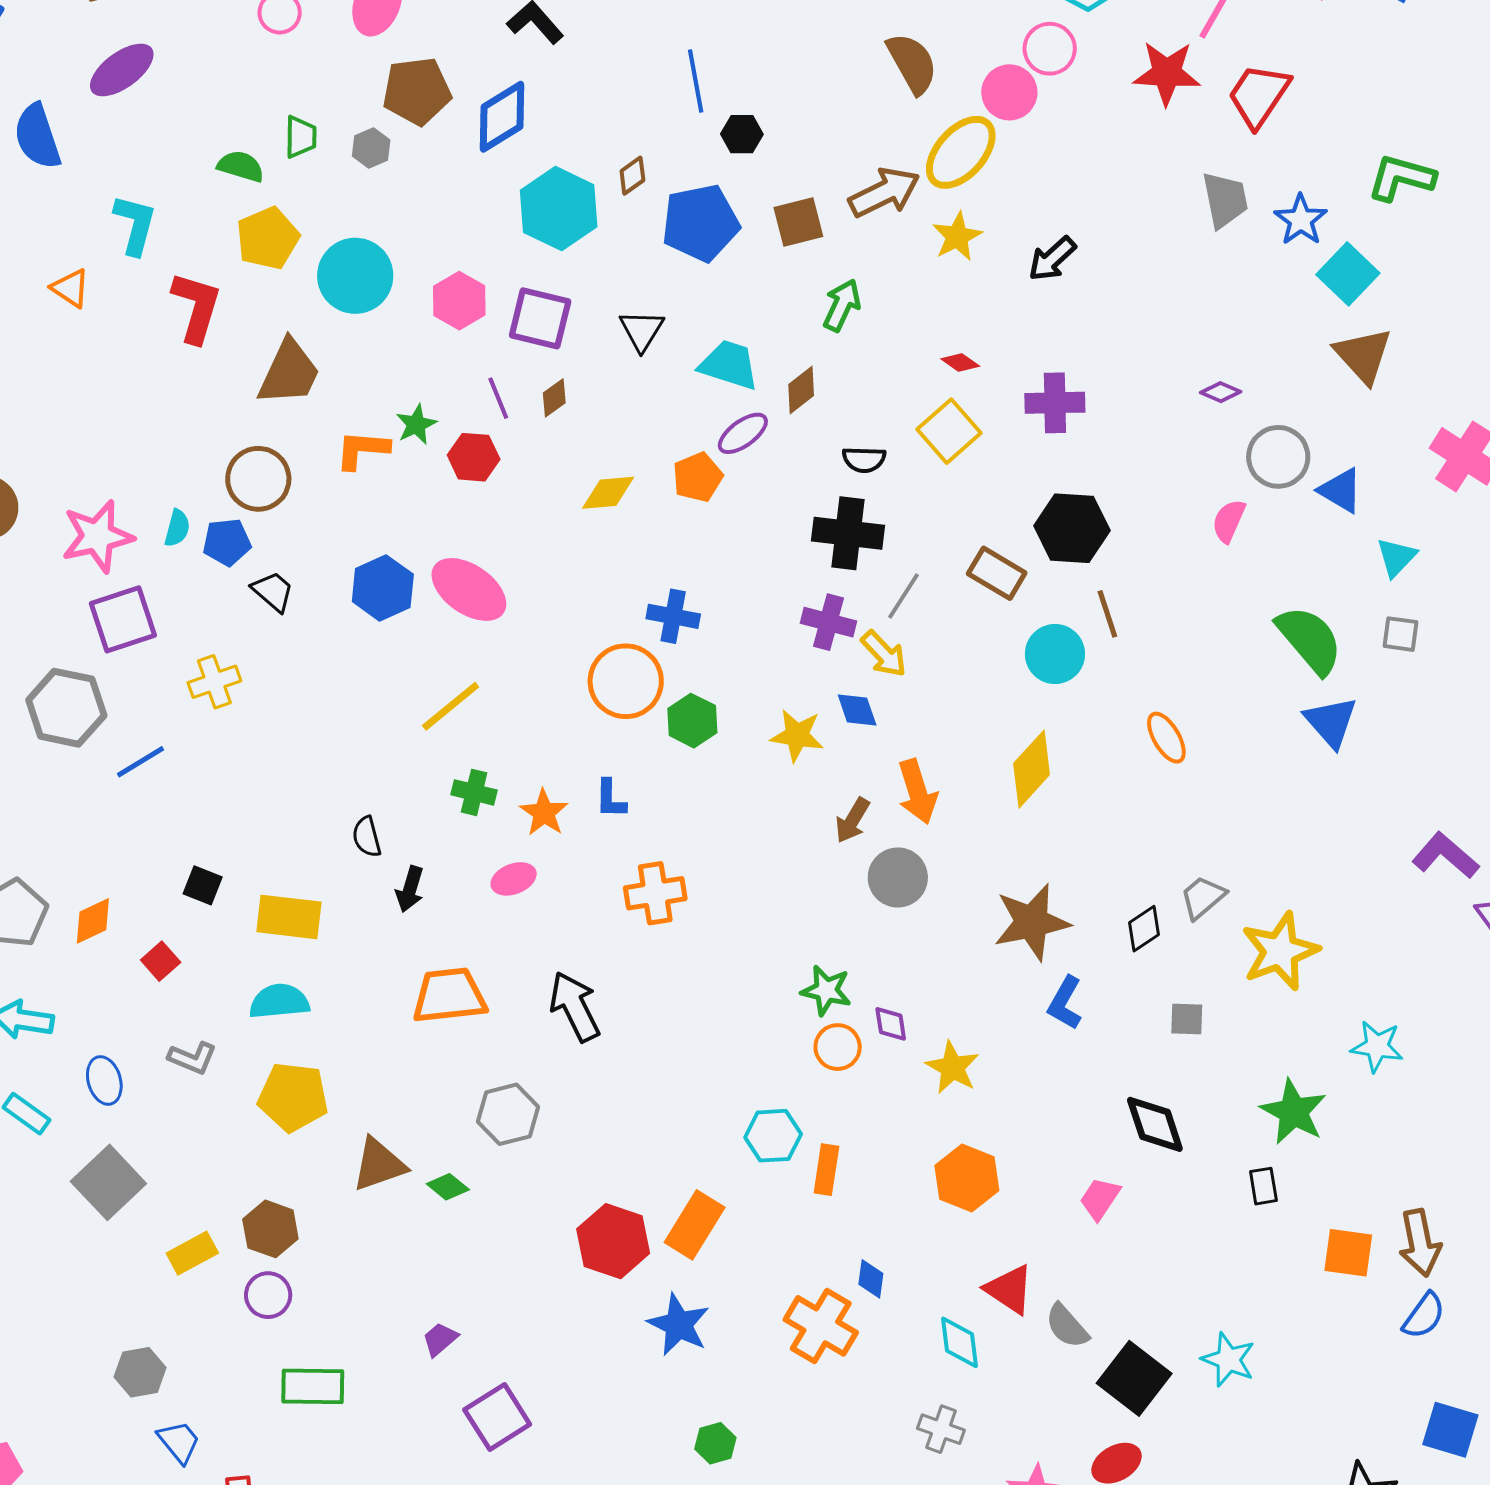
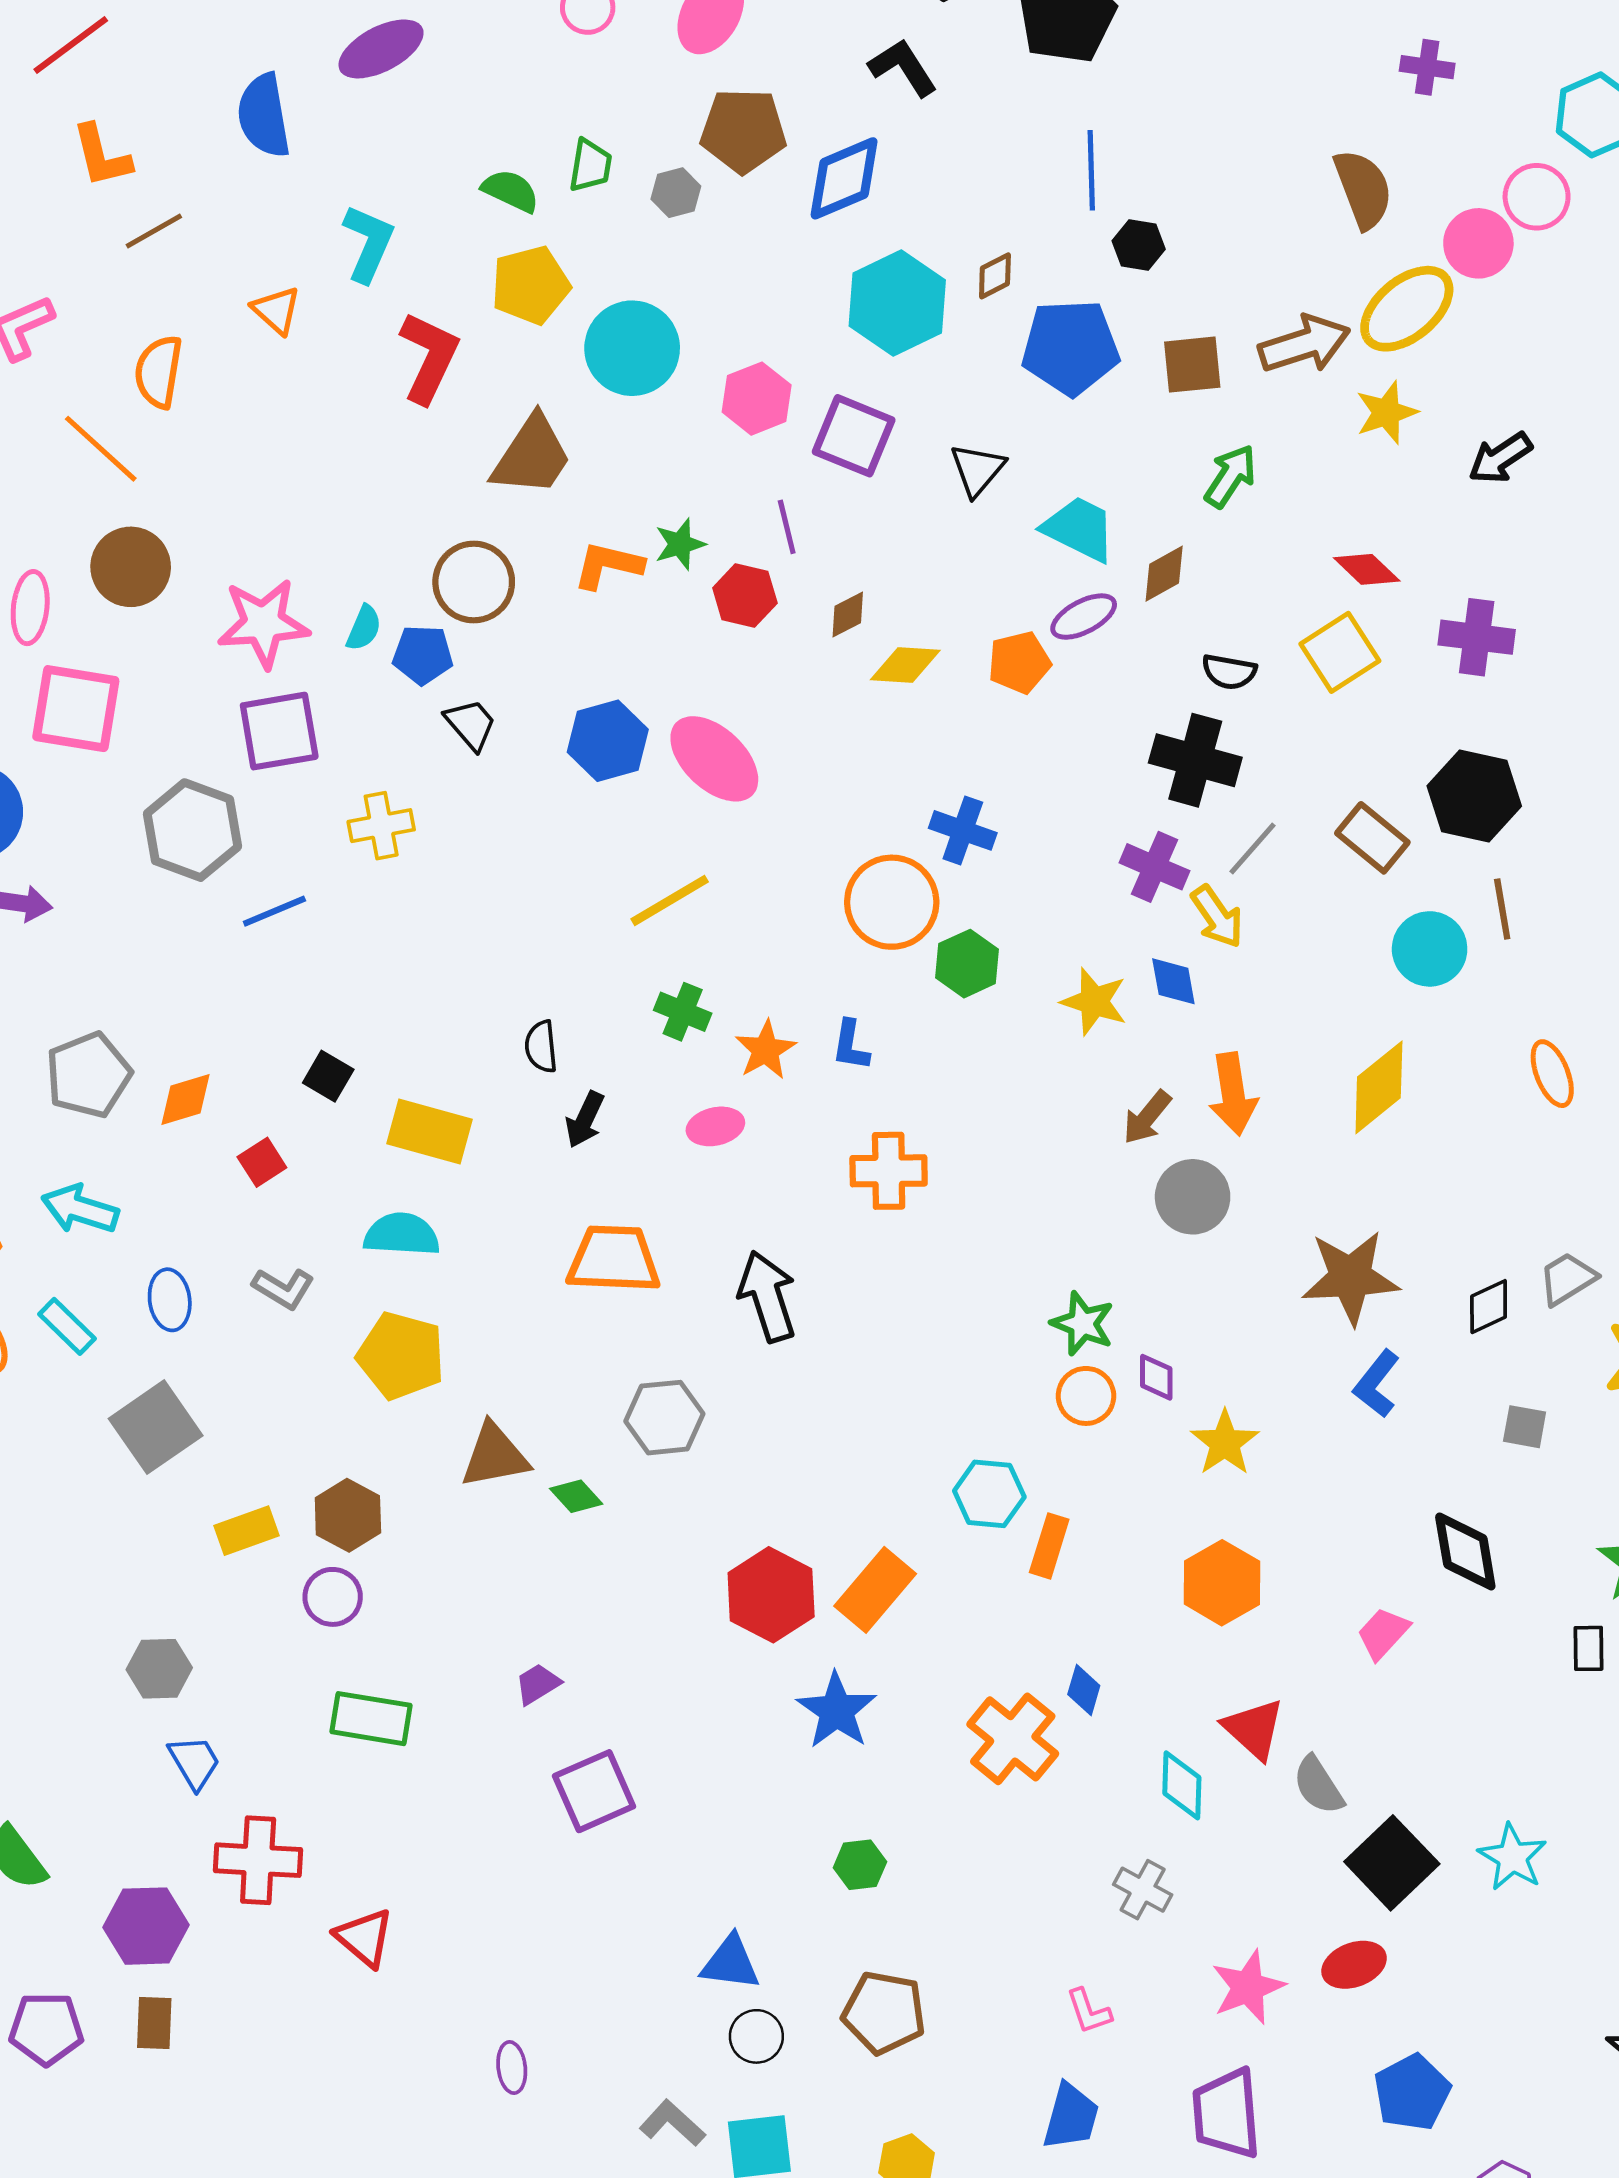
red diamond: (960, 363) -> (1367, 569), size x1.4
brown diamond: (554, 398) -> (848, 614), moved

